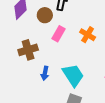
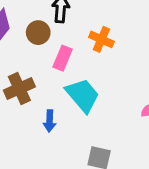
orange cross: (88, 35) -> (101, 39), moved
cyan trapezoid: (73, 75) -> (83, 95), moved

